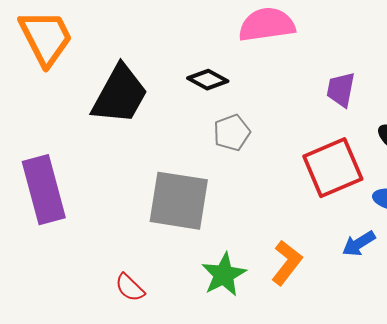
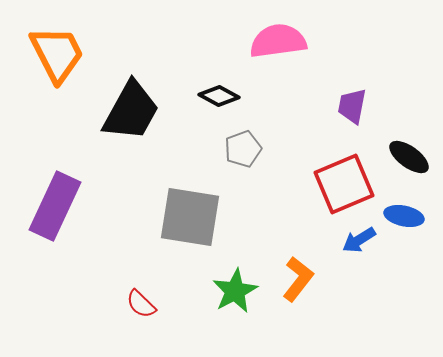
purple rectangle: (44, 190) -> (55, 206), turned 40
blue arrow: (359, 244) -> (359, 240), moved

